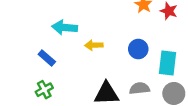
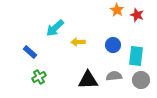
cyan arrow: (65, 27) -> (55, 28), turned -48
blue rectangle: (47, 58) -> (30, 52), moved

